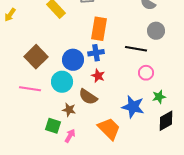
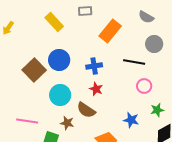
orange rectangle: (99, 29) -> (110, 31), moved, turned 30
blue circle: (73, 60) -> (59, 60), moved
pink line: (30, 89) -> (27, 121), moved
blue star: (133, 107) -> (131, 120), size x0.7

